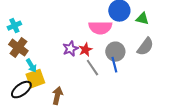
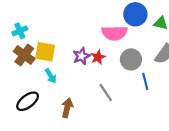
blue line: (114, 65) -> (145, 81), moved
cyan arrow: (31, 66) -> (51, 76), moved
gray line: (92, 68) -> (106, 92), moved
yellow square: (35, 79) -> (45, 52), moved, turned 30

